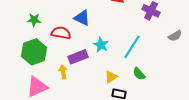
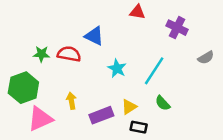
green star: (34, 20) -> (41, 54), moved
green hexagon: (34, 52) -> (23, 88), moved
purple rectangle: (78, 57) -> (101, 115), moved

